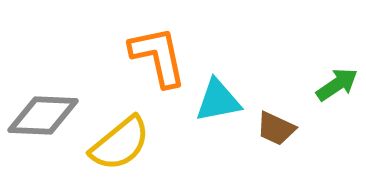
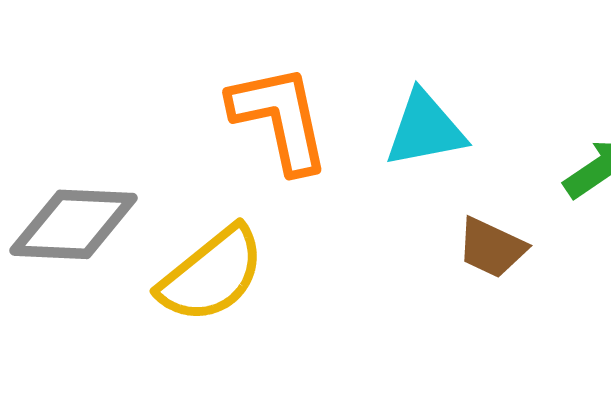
cyan triangle: (218, 101) -> (425, 129), moved

